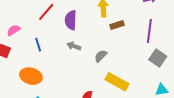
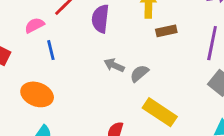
pink semicircle: (14, 30) -> (35, 25), moved
gray arrow: (74, 46) -> (114, 65), moved

